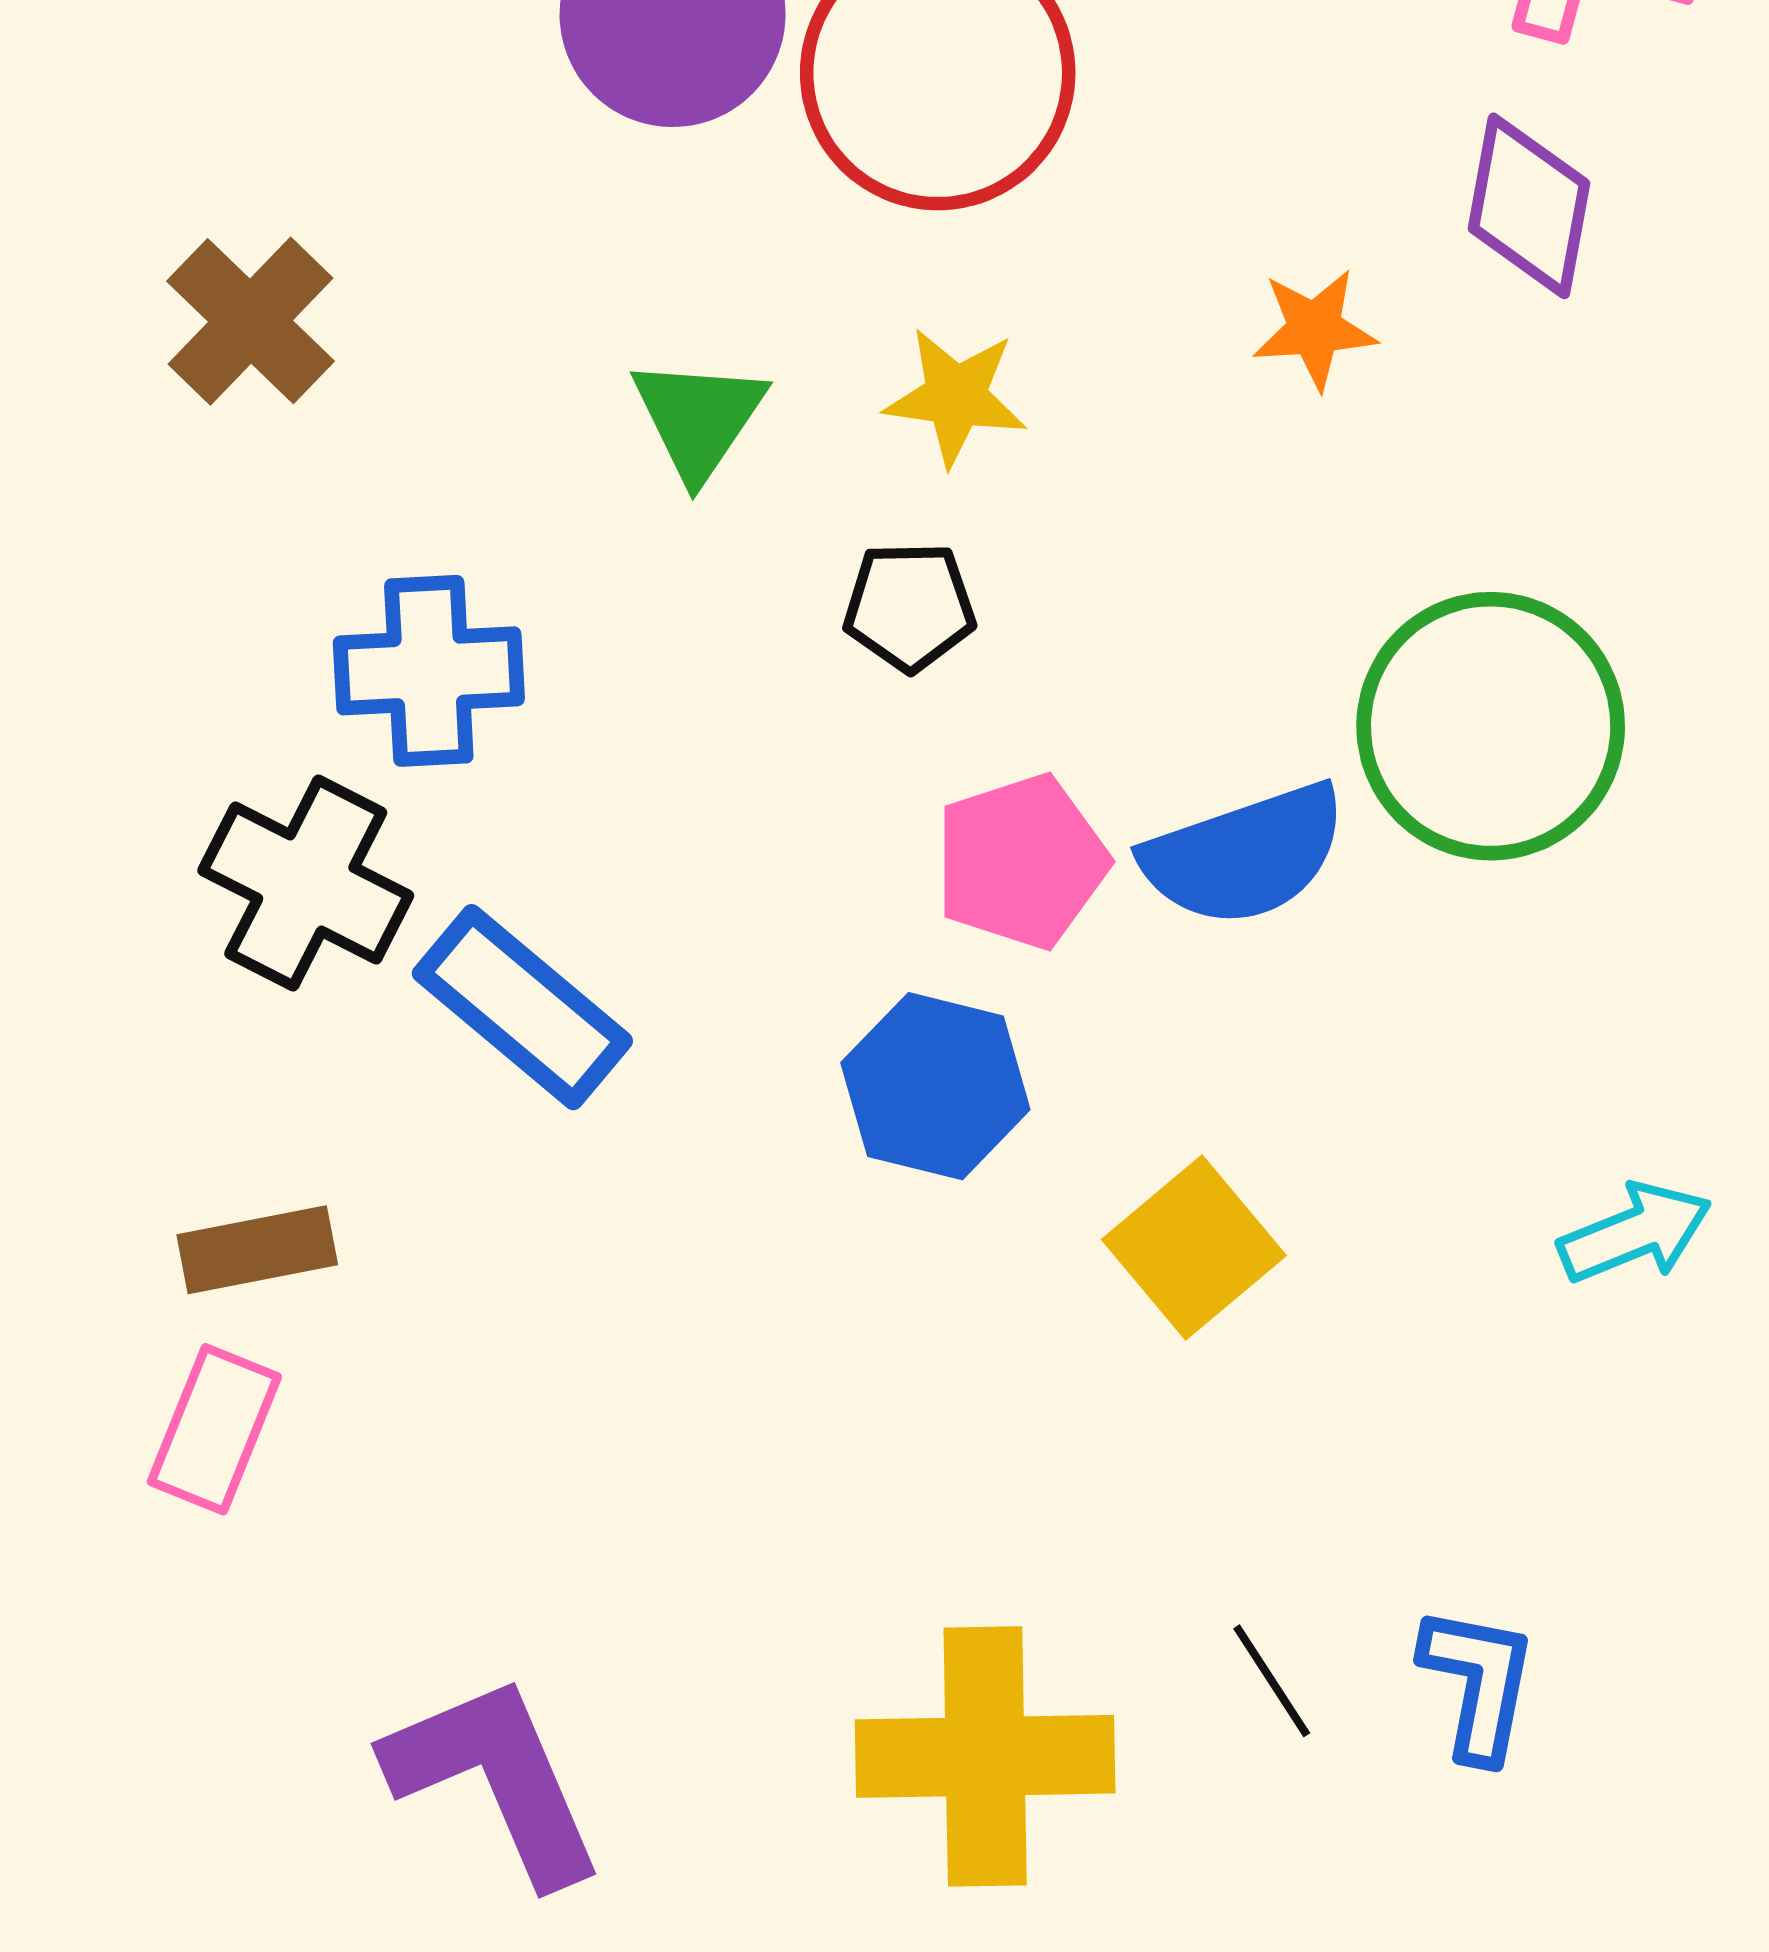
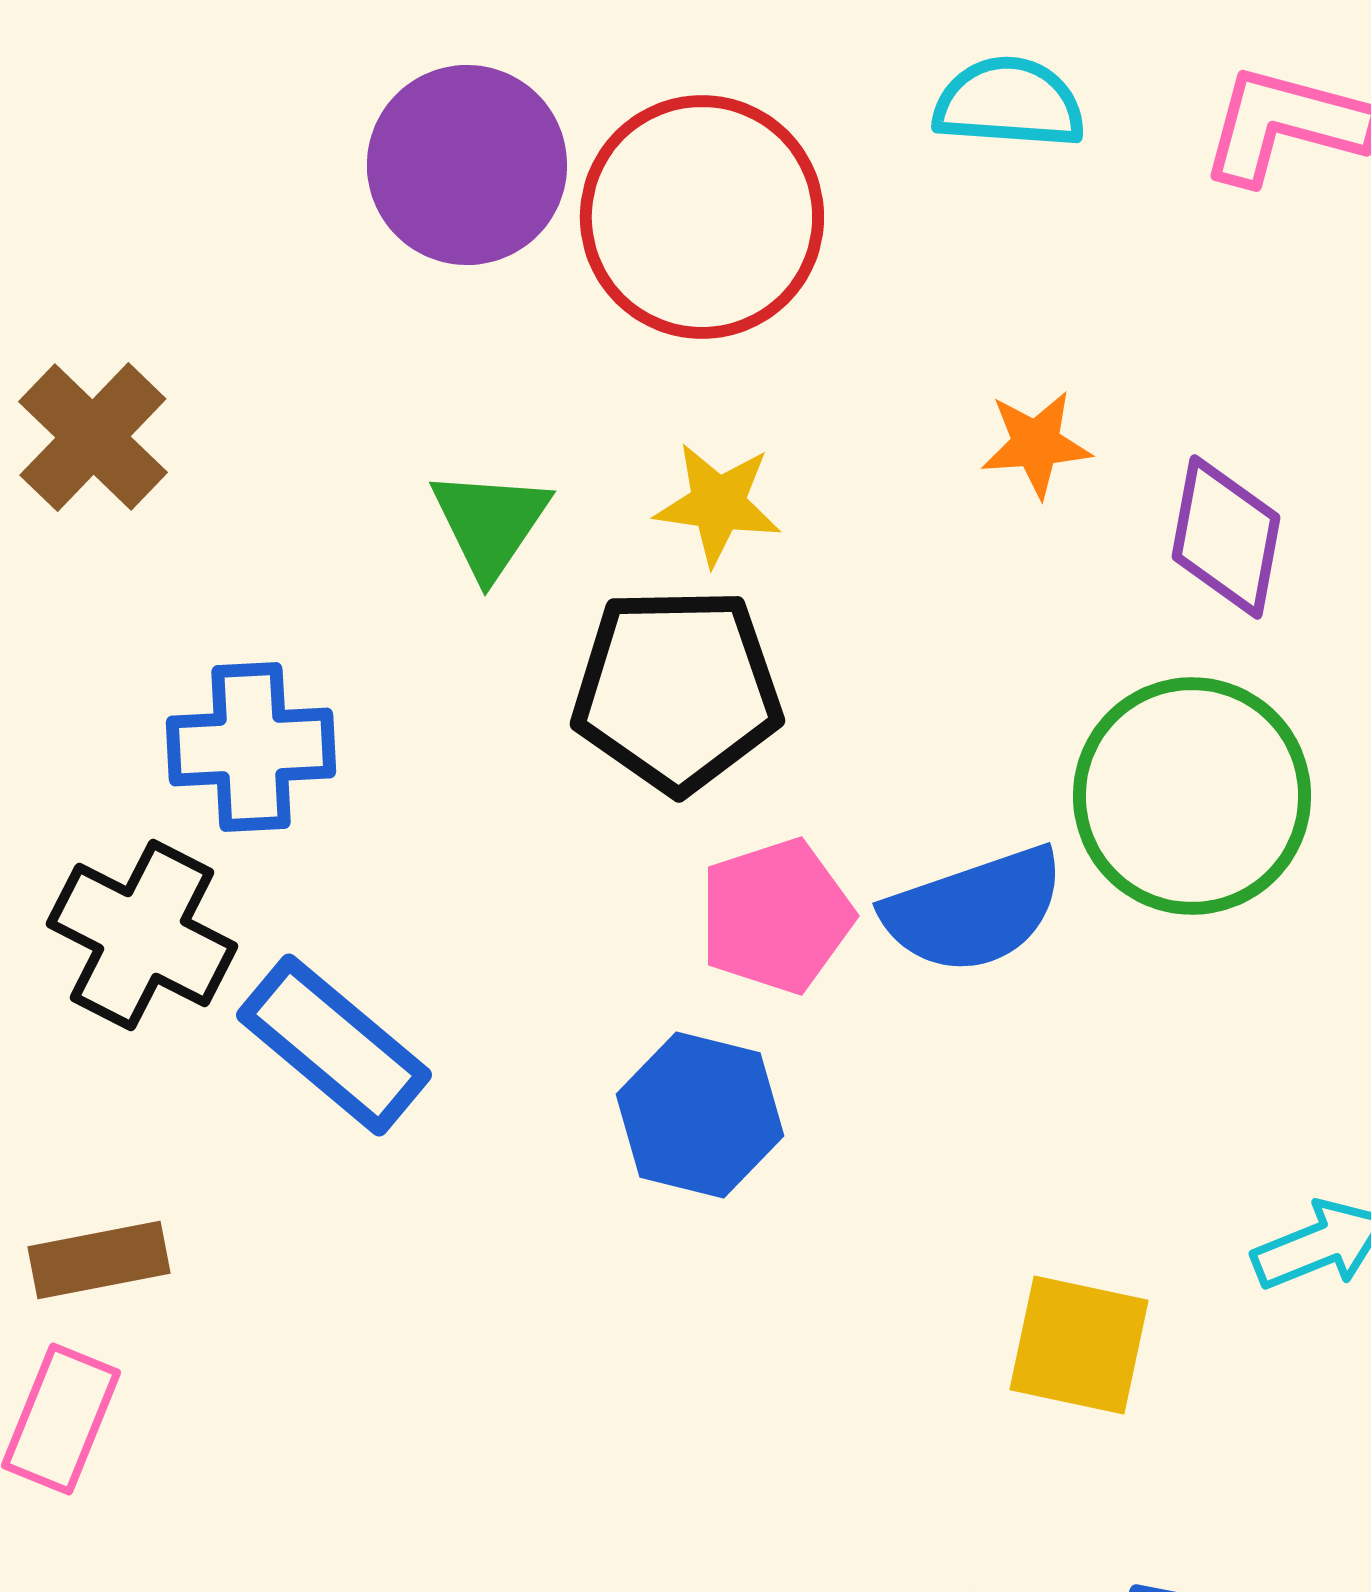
purple diamond: (1529, 206) -> (1226, 537), moved
black pentagon: (909, 607) -> (677, 690), size x1.8
yellow square: (1194, 1247) -> (1079, 1345), moved, turned -38

